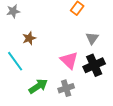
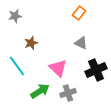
gray triangle: (92, 38) -> (81, 43), moved, turned -40
pink triangle: (69, 60) -> (58, 68), moved

